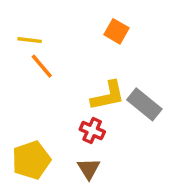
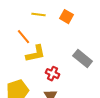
yellow line: (30, 40) -> (39, 15), moved
yellow L-shape: (108, 96) -> (36, 54), moved

